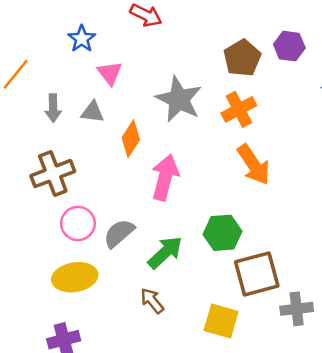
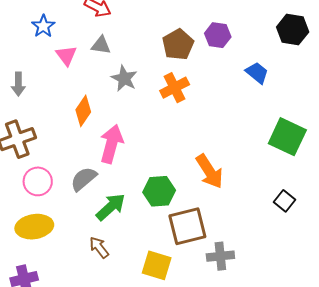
gray star: (179, 99) -> (124, 78), size x0.7
gray triangle: (93, 112) -> (101, 45), moved
orange arrow: (254, 165) -> (209, 171), moved
gray semicircle: (119, 233) -> (84, 179), moved

